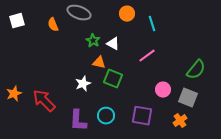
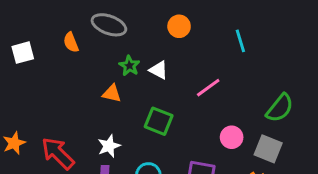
white square: (17, 21) -> (23, 53), moved
cyan line: (152, 24) -> (240, 41), moved
orange triangle: (99, 63) -> (112, 93), moved
white star: (83, 84) -> (109, 146), moved

